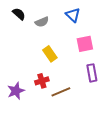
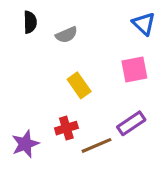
black semicircle: (19, 14) -> (30, 22), turned 48
blue triangle: (73, 15) -> (144, 24), moved
purple rectangle: (92, 73) -> (131, 123), moved, turned 66

